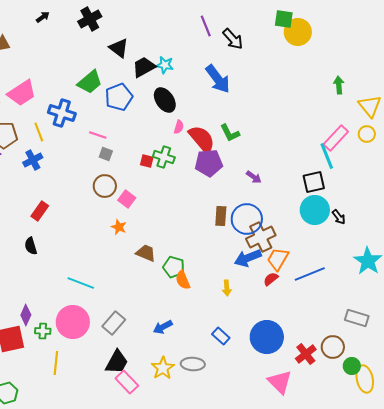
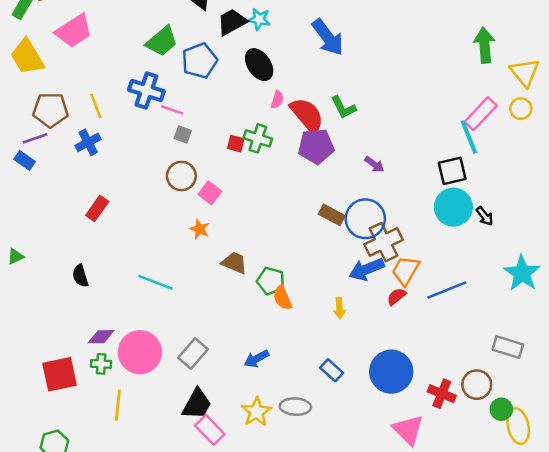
green arrow: (339, 85) -> (485, 45), size x1.5
pink trapezoid: (22, 93) -> (74, 31), moved
blue cross: (62, 113) -> (146, 91), moved
brown rectangle: (221, 216) -> (332, 215), turned -66
black semicircle: (31, 246) -> (80, 276), moved
cyan line: (81, 283) -> (155, 282), moved
purple diamond: (26, 315) -> (101, 337), moved, turned 65
red cross: (306, 354) -> (442, 394), turned -30

